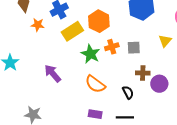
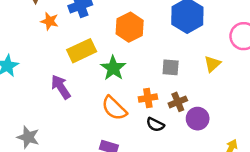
yellow rectangle: (72, 31) -> (82, 51), moved
orange cross: (112, 47) -> (148, 98), moved
brown cross: (143, 73) -> (178, 102), turned -32
black semicircle: (128, 92) -> (155, 125), turned 136

